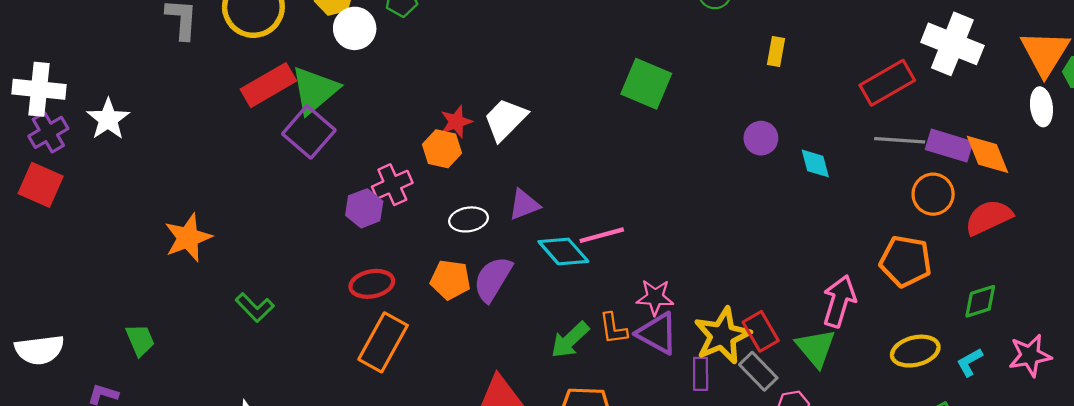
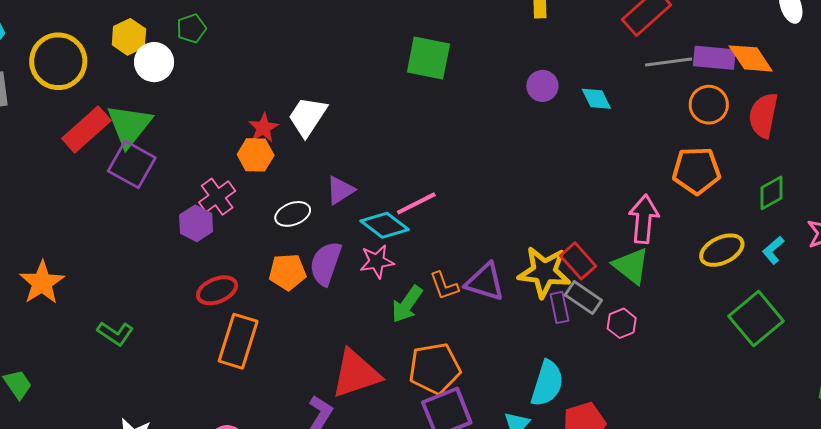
red semicircle: (989, 217) -> (763, 115), turned -42
pink star: (655, 297) -> (377, 261), moved
yellow star: (722, 336) -> (544, 272), turned -30
purple rectangle: (701, 374) -> (559, 307), moved

